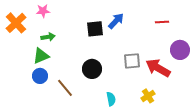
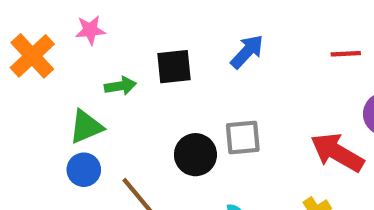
black square: (95, 29) -> (174, 67), moved
green arrow: (48, 37) -> (120, 86), moved
gray square: (132, 61) -> (243, 137), moved

